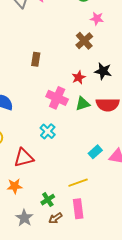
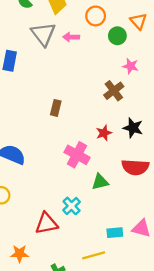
green triangle: (83, 104) -> (100, 182), moved
cyan cross: (48, 131) -> (72, 206), moved
cyan rectangle: (95, 152) -> (115, 233), moved, turned 32
red triangle: (24, 158) -> (46, 223), moved

